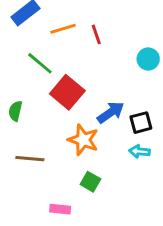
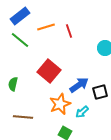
green line: (40, 63) -> (20, 40), moved
orange star: (83, 140) -> (60, 104), turned 30
cyan arrow: (140, 151) -> (82, 112), moved, turned -48

